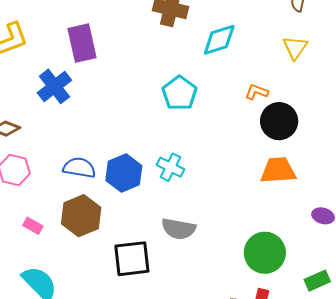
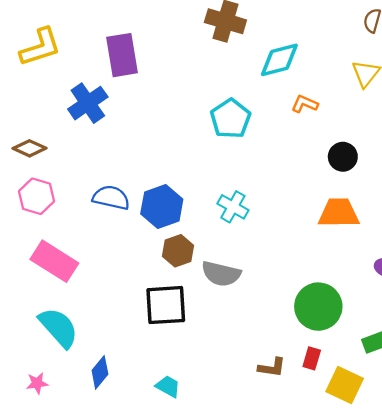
orange L-shape: (257, 92) -> (305, 104), moved
black circle: (279, 121) -> (343, 157), size x0.7
cyan cross: (170, 167) -> (233, 207), moved
brown hexagon: (81, 216) -> (178, 251), moved, size x0.7
pink rectangle: (33, 226) -> (54, 261), size x2.0

